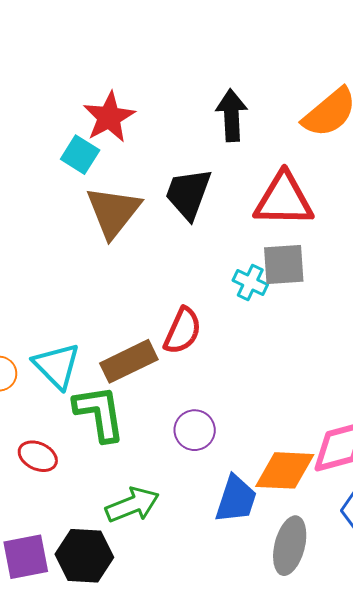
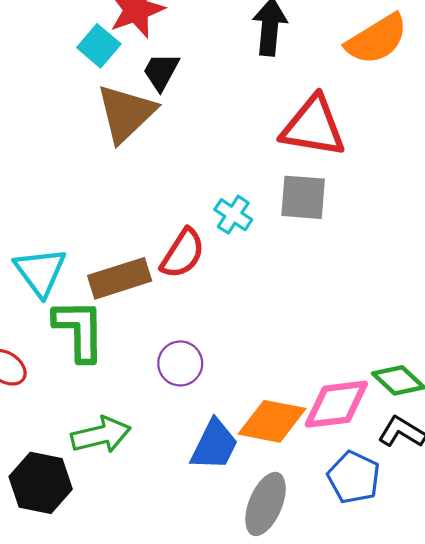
black trapezoid: (188, 194) -> (161, 72), moved, size x0.7
cyan cross: (250, 283) -> (233, 215), moved

